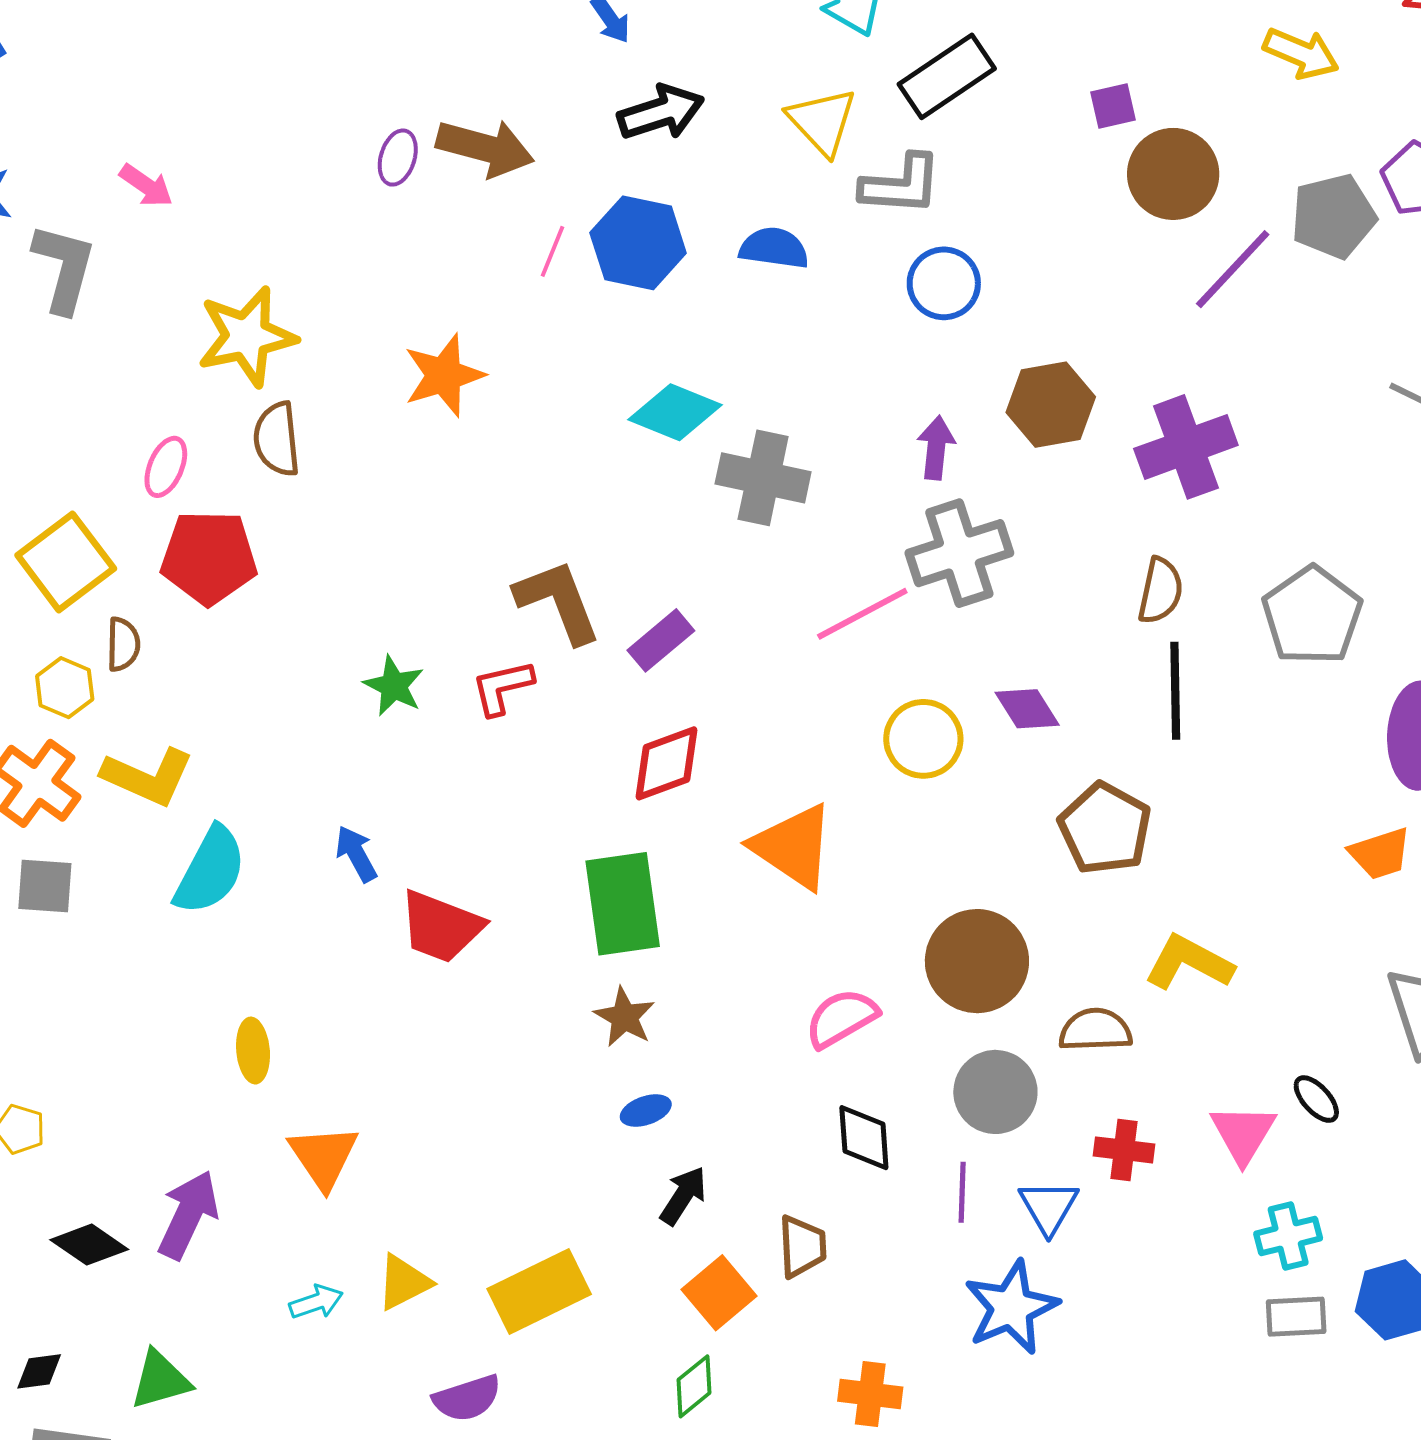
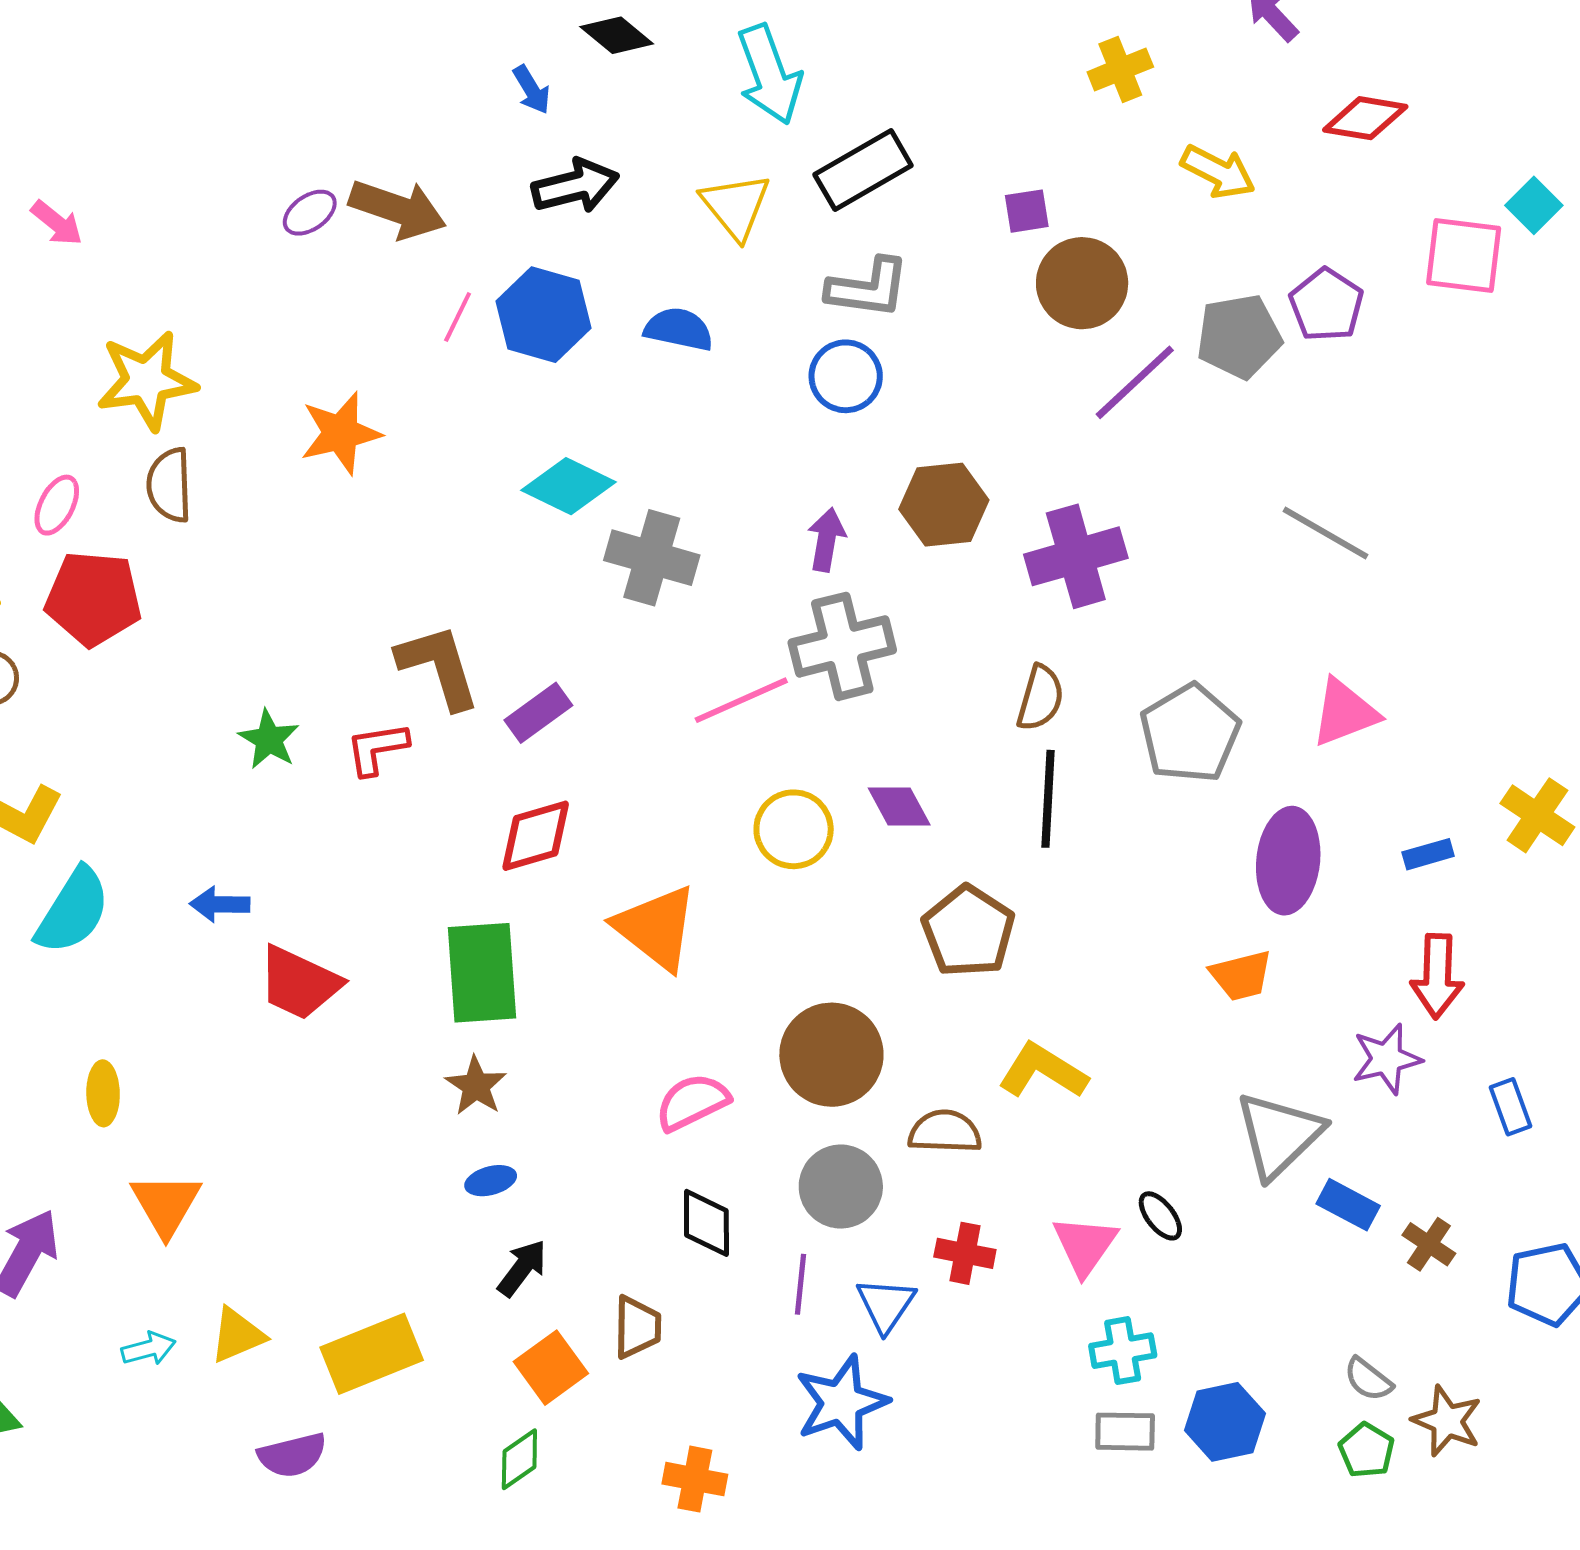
purple ellipse: (398, 158) -> (310, 213), turned 34
gray L-shape: (901, 185) -> (868, 288), moved
blue arrow: (356, 854) -> (220, 904), turned -64

